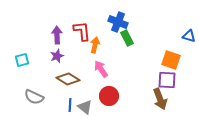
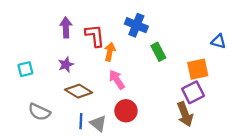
purple arrow: (57, 35) -> (66, 28), moved
green rectangle: (127, 38) -> (158, 52), moved
orange square: (171, 60) -> (198, 69), turned -30
purple square: (167, 80) -> (193, 92), turned -30

